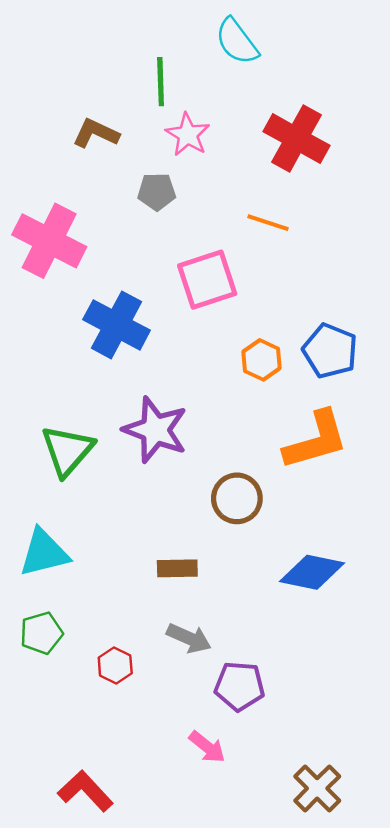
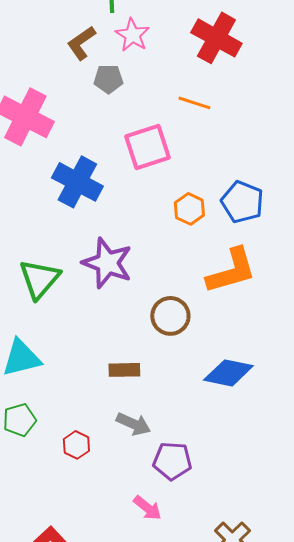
brown L-shape: (96, 133) -> (81, 43), moved, turned -60

